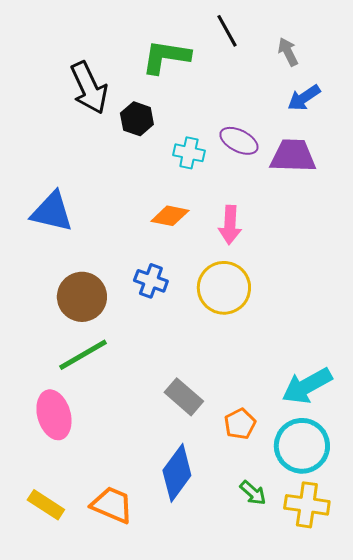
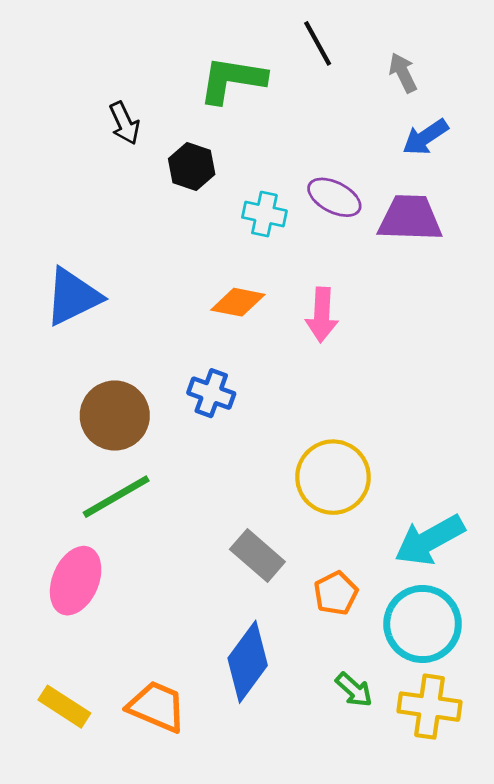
black arrow: (89, 88) -> (125, 123), size x0.6
blue triangle: (52, 212) -> (73, 297), turned -39
yellow circle: (224, 288) -> (333, 477), moved
pink ellipse: (54, 415) -> (76, 581), turned 39

